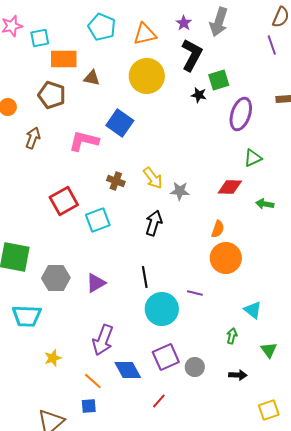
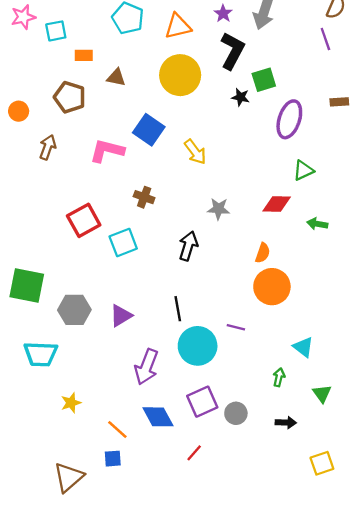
orange rectangle: (64, 59) -> (84, 55), size x0.6
yellow arrow: (153, 178) -> (195, 152), moved
purple arrow: (103, 340) -> (146, 367), moved

